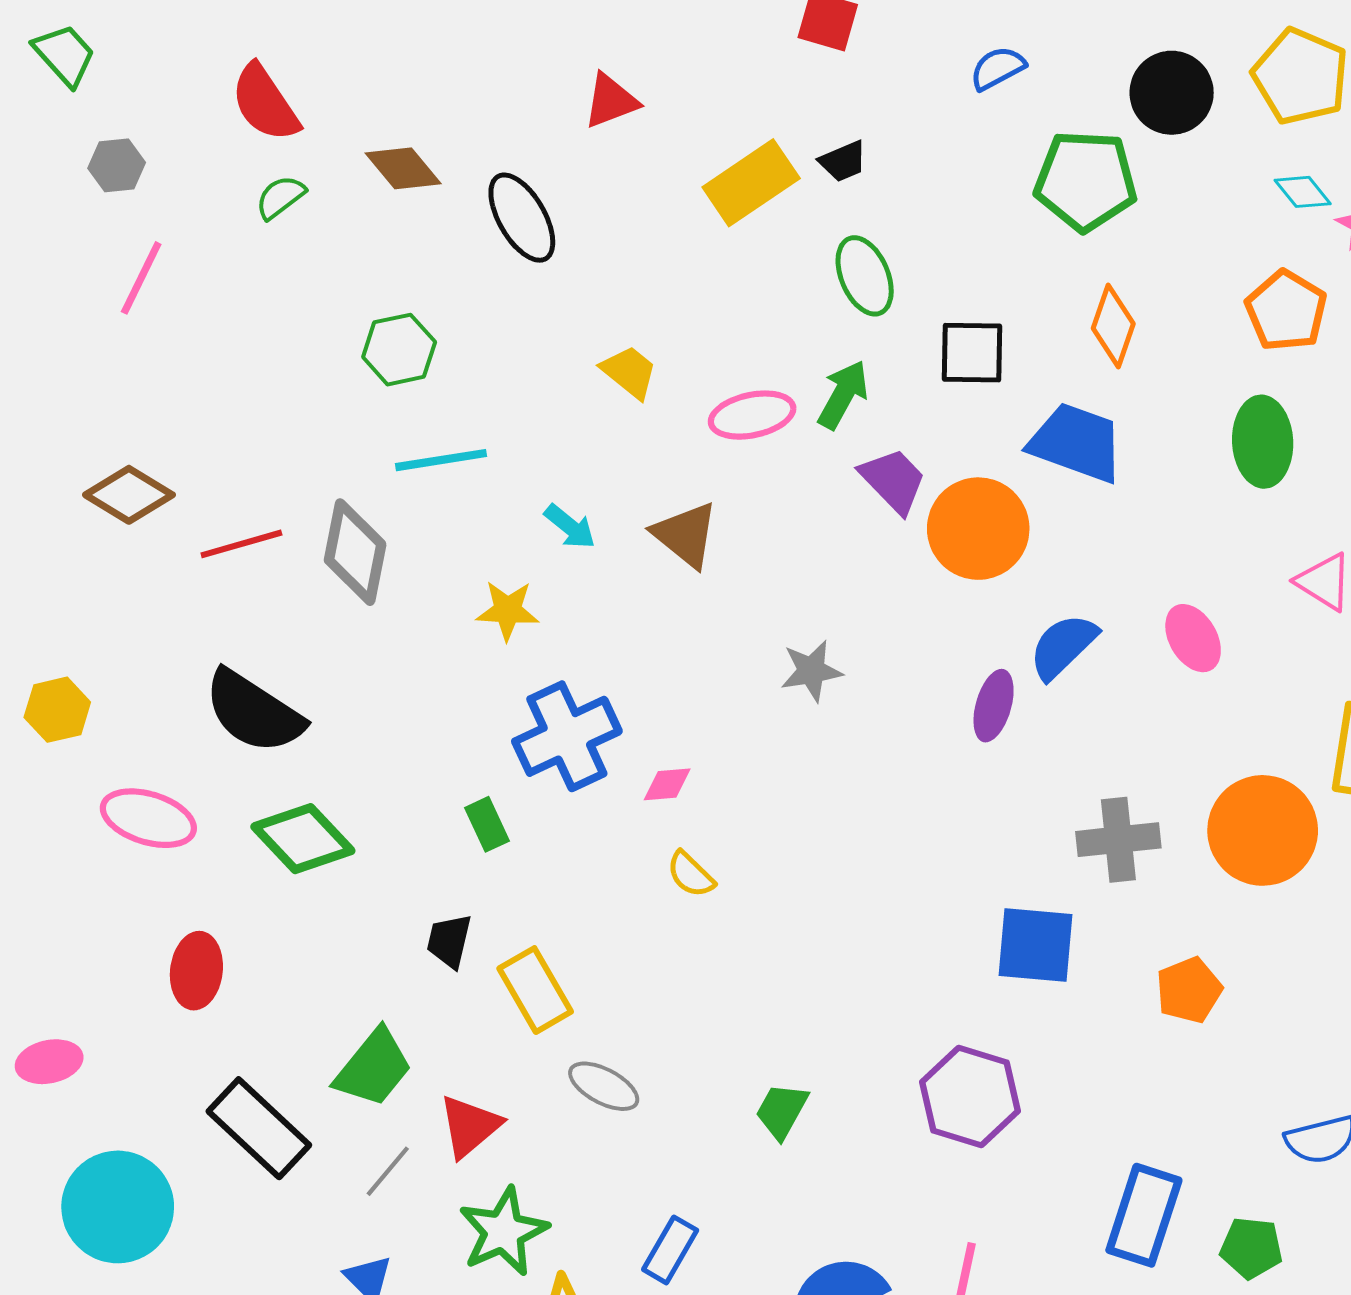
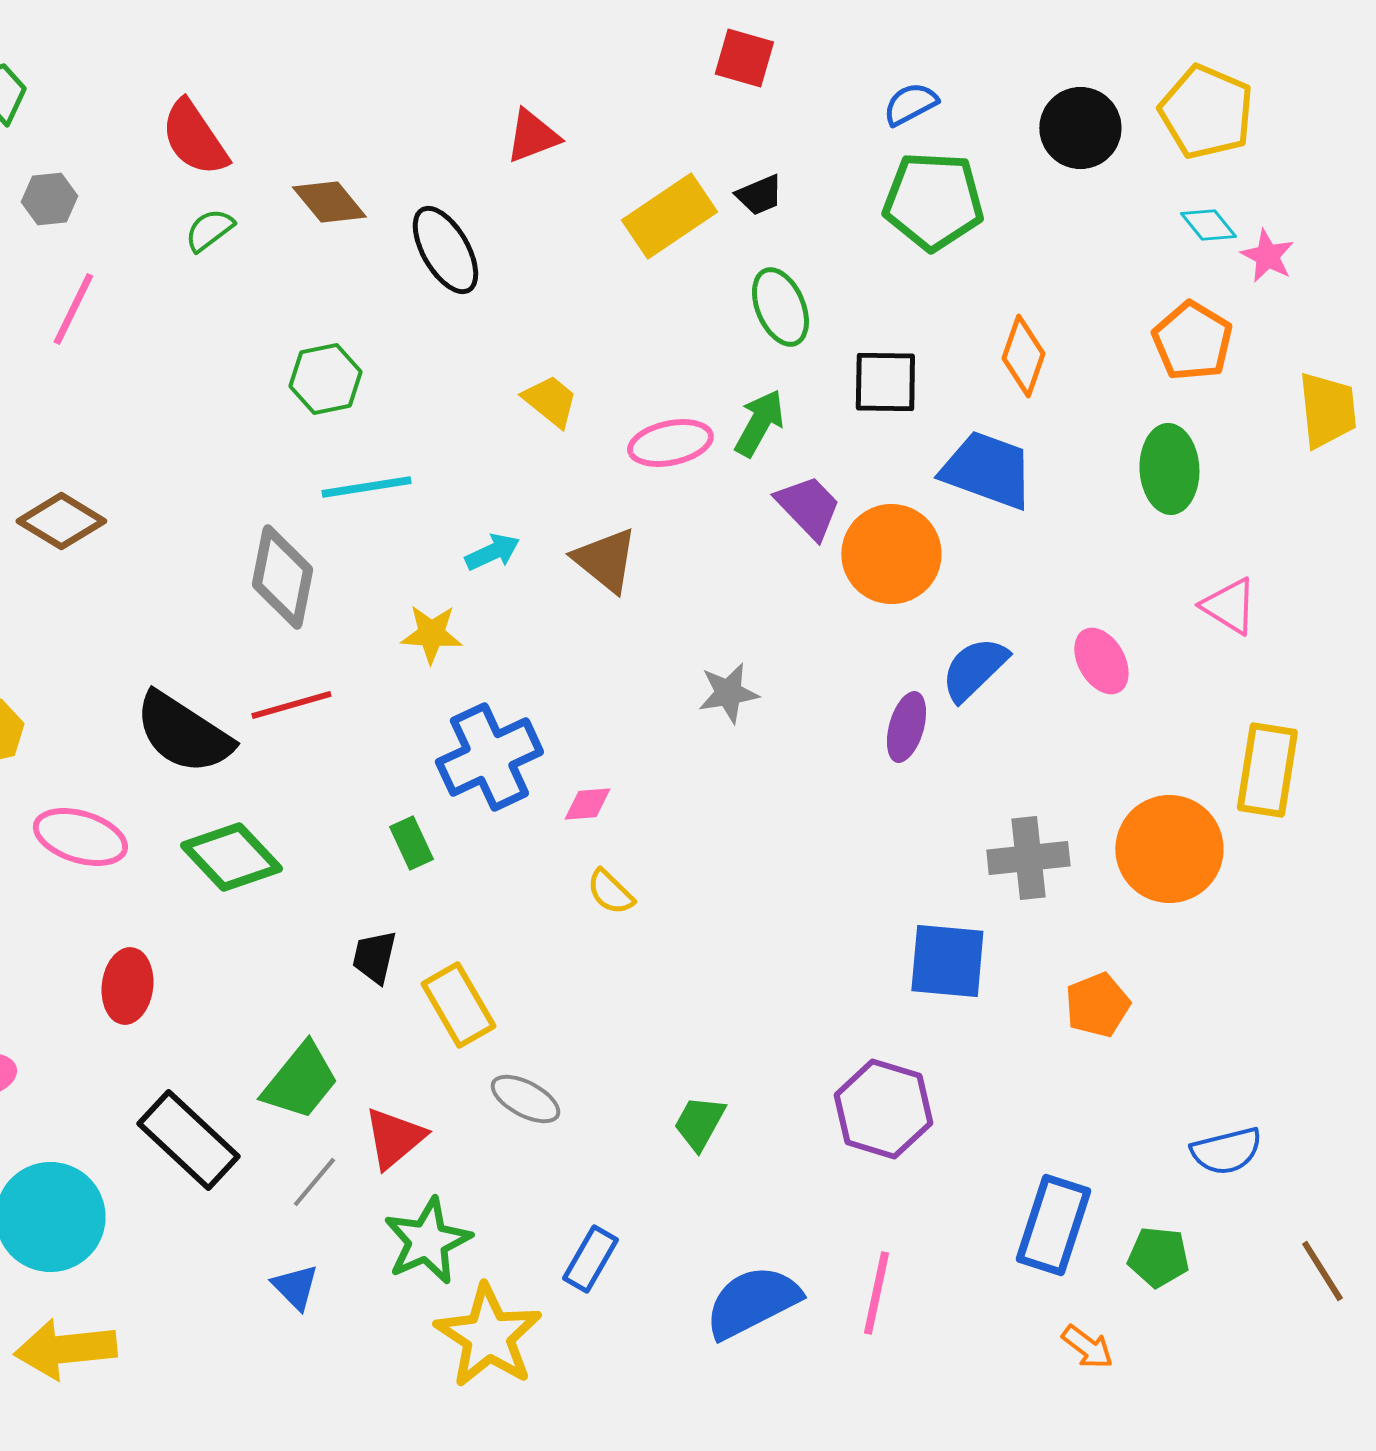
green pentagon: (1086, 181) -> (933, 201), moved
cyan arrow: (570, 527) -> (492, 552), turned -64
red line: (241, 544) -> (291, 705), moved

